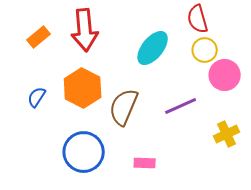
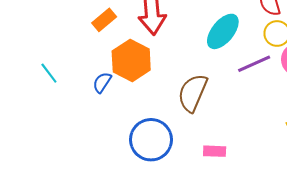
orange hexagon: (83, 88) -> (131, 61), moved
purple line: (181, 106) -> (254, 64), moved

